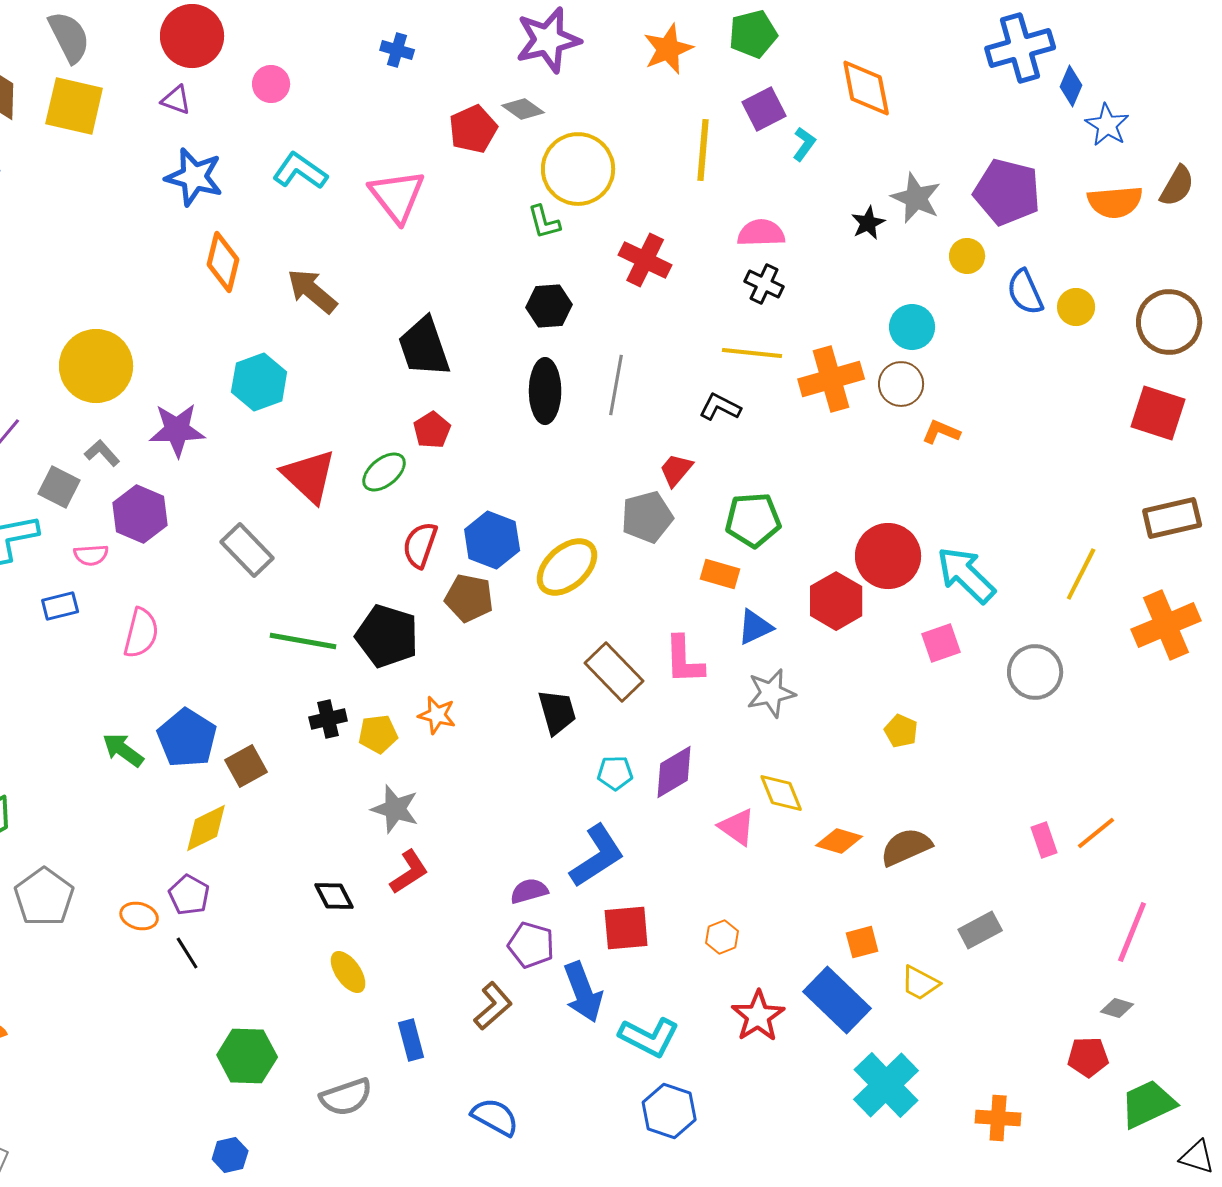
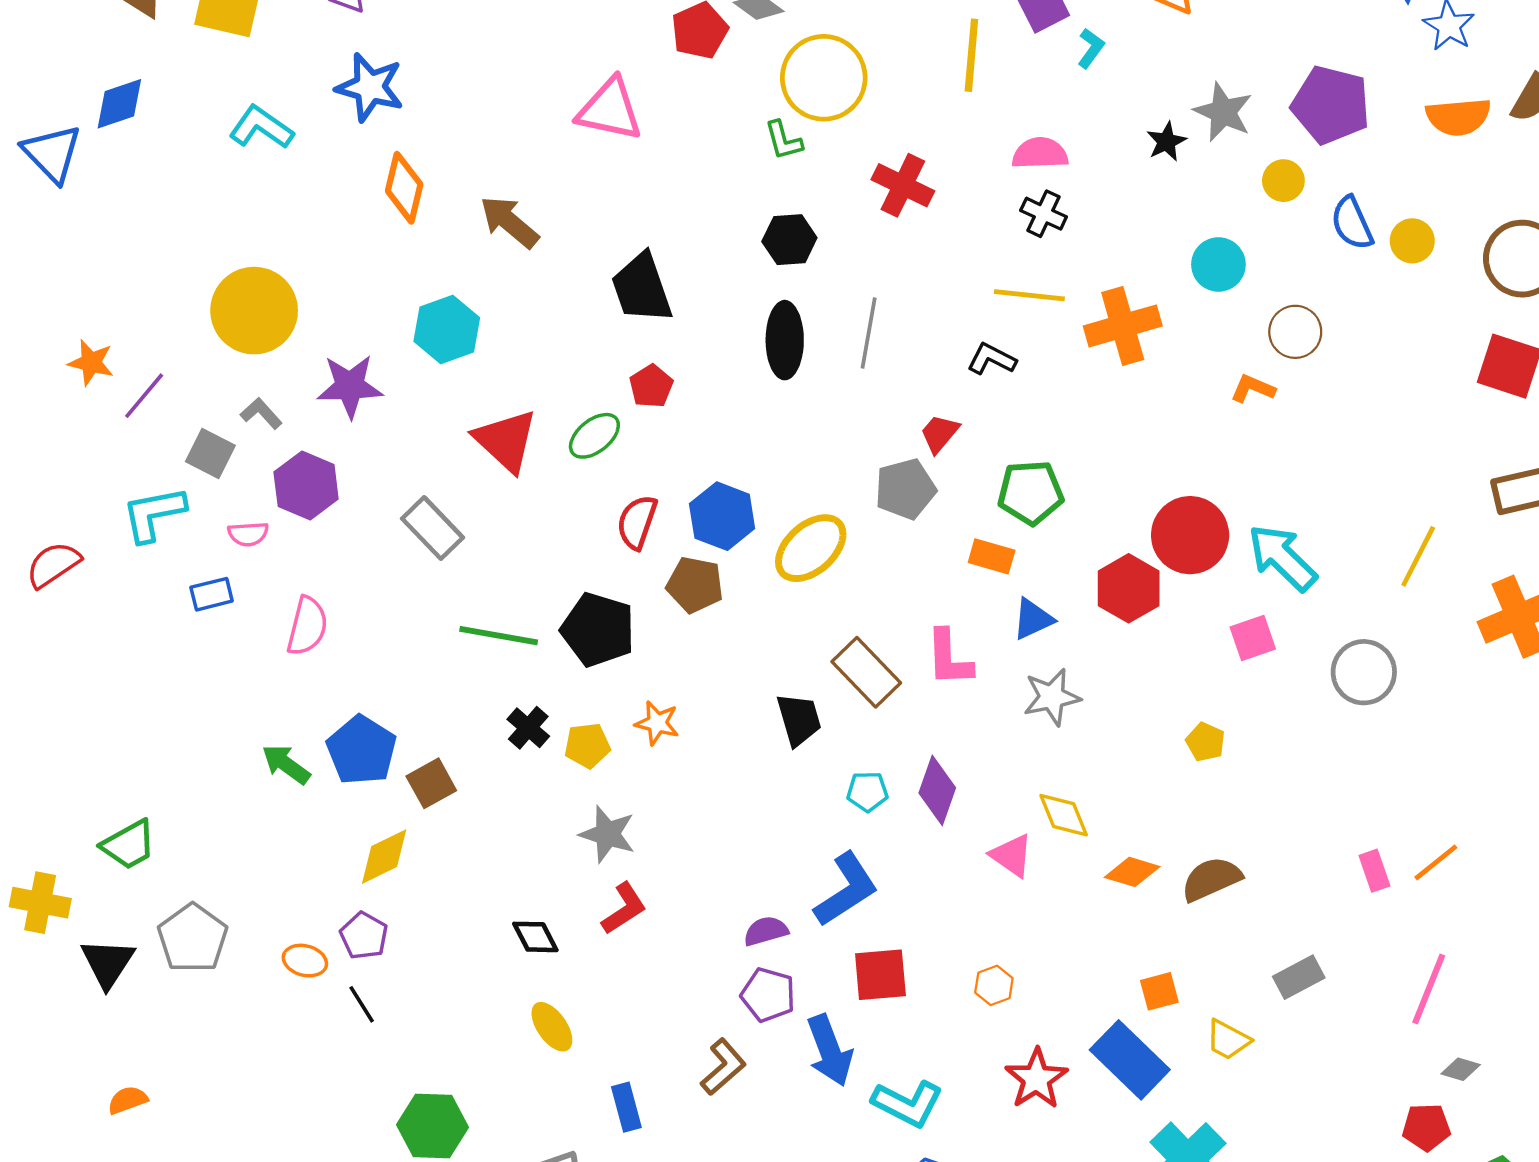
cyan L-shape: (300, 171) -> (261, 127), moved
pink triangle: (397, 196) -> (610, 110), turned -40
brown circle: (901, 384) -> (1295, 332), moved
black cross: (328, 719) -> (528, 728), turned -36
purple diamond: (674, 772) -> (937, 790), turned -40
pink line: (1132, 932) -> (1429, 989), moved

